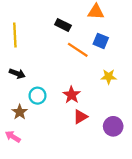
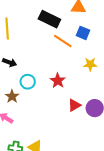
black rectangle: (63, 25) -> (49, 19), size x1.5
red triangle: (80, 117) -> (74, 105), moved

